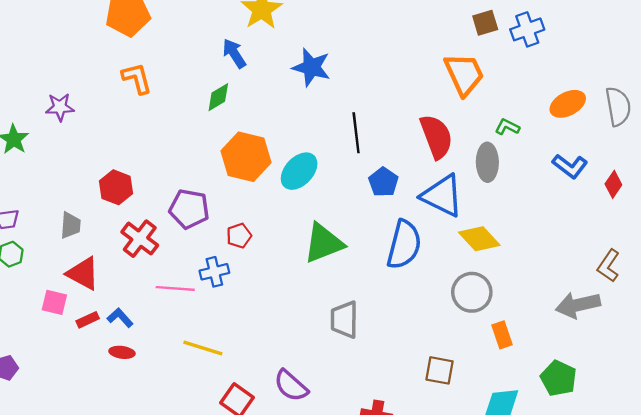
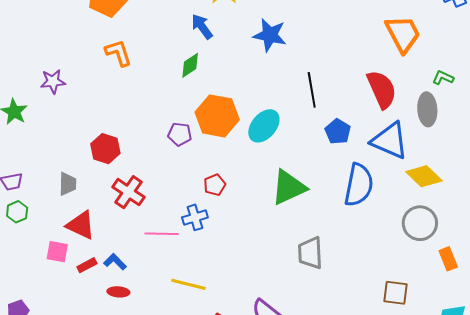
purple pentagon: (189, 209) -> (180, 134), moved, size x0.7

